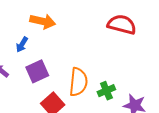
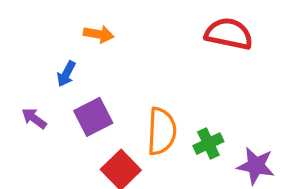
orange arrow: (43, 21) -> (99, 34), size x0.7

